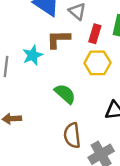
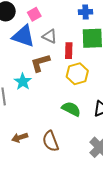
green semicircle: (65, 94) -> (71, 109), moved
brown semicircle: (72, 135) -> (51, 141), moved

